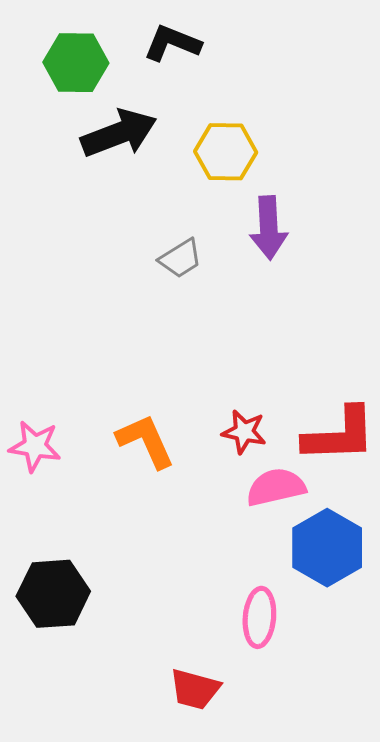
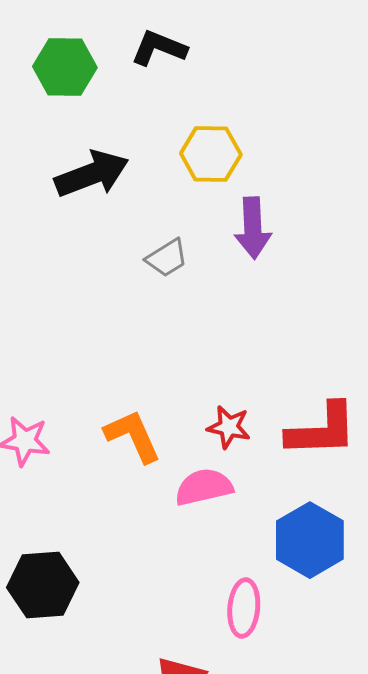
black arrow: (119, 133) -> (92, 174), moved
pink semicircle: (276, 487) -> (204, 487), moved

